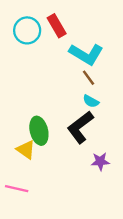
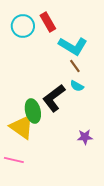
black L-shape: (80, 127) -> (54, 98), moved
yellow triangle: (26, 150) -> (22, 127), size x1.5

